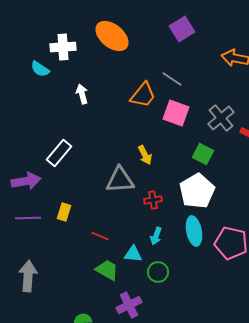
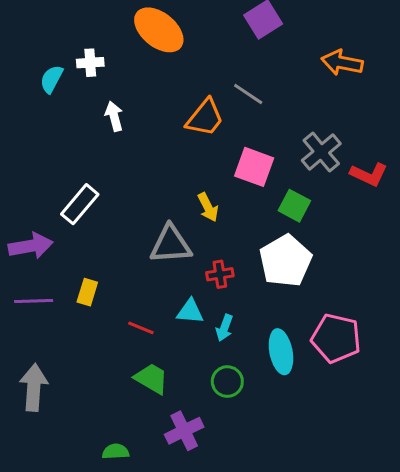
white cross: (63, 47) -> (90, 63), moved, size x0.7
cyan semicircle: (40, 69) -> (52, 79), turned 84
pink square: (176, 113) -> (254, 167), moved
cyan ellipse: (194, 231) -> (281, 352), moved
cyan triangle: (133, 254) -> (190, 311), moved

